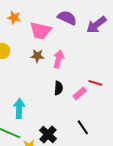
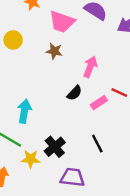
pink arrow: (58, 59) -> (90, 67), moved
black semicircle: (58, 88) -> (74, 93), turned 32

